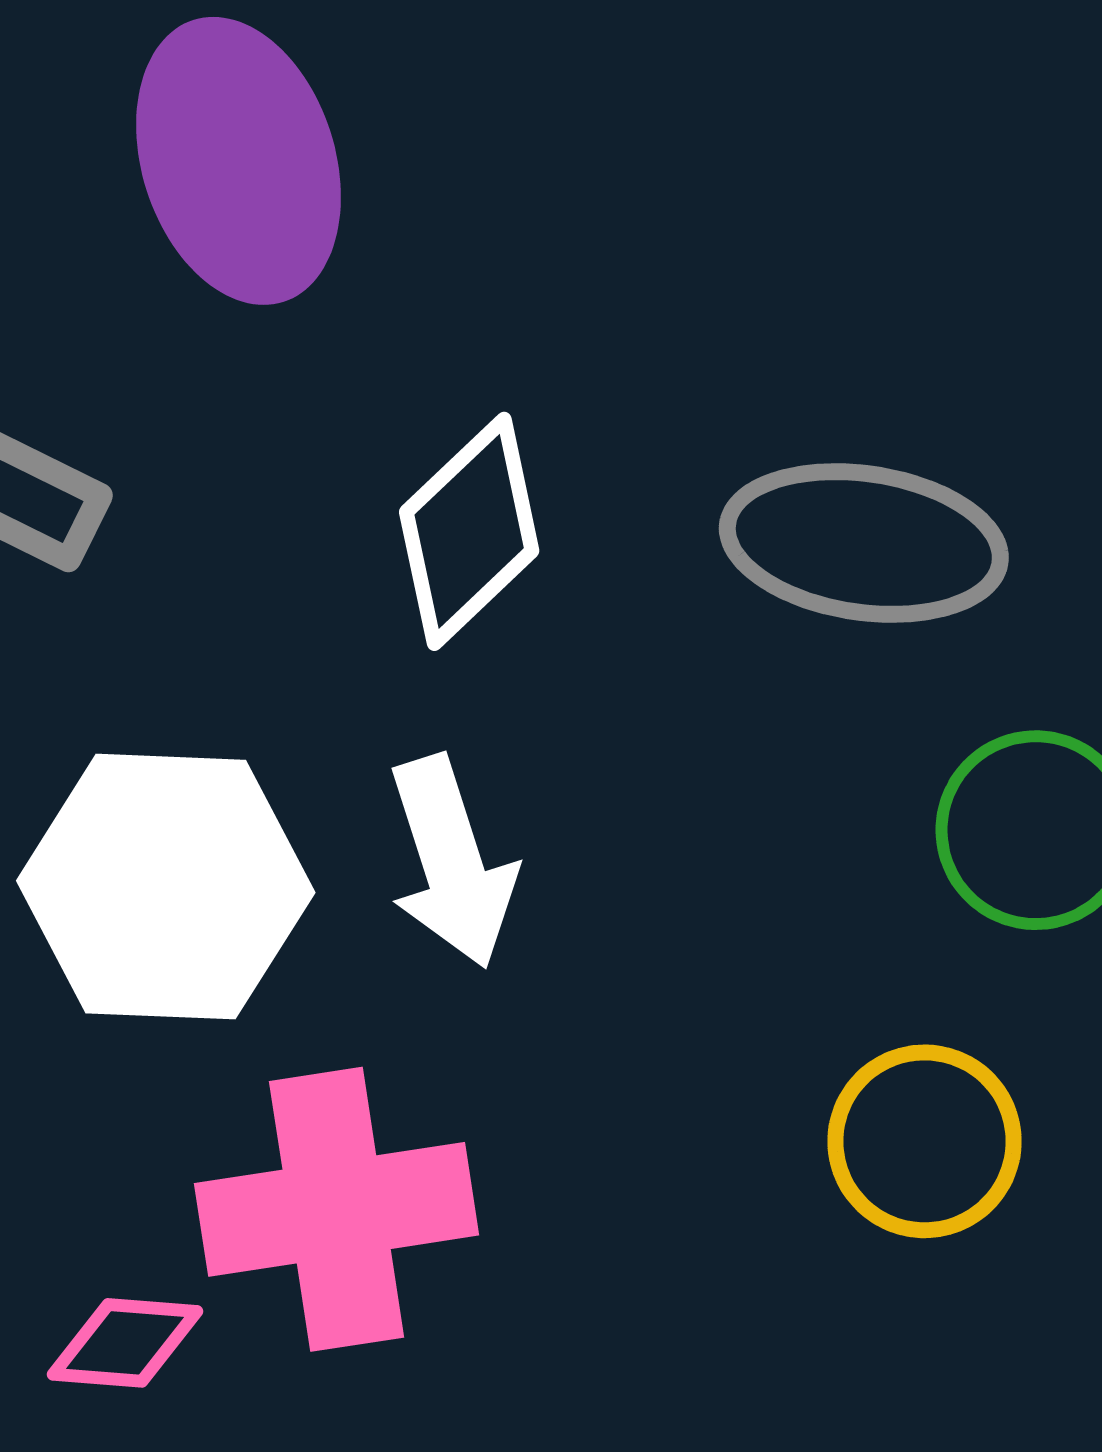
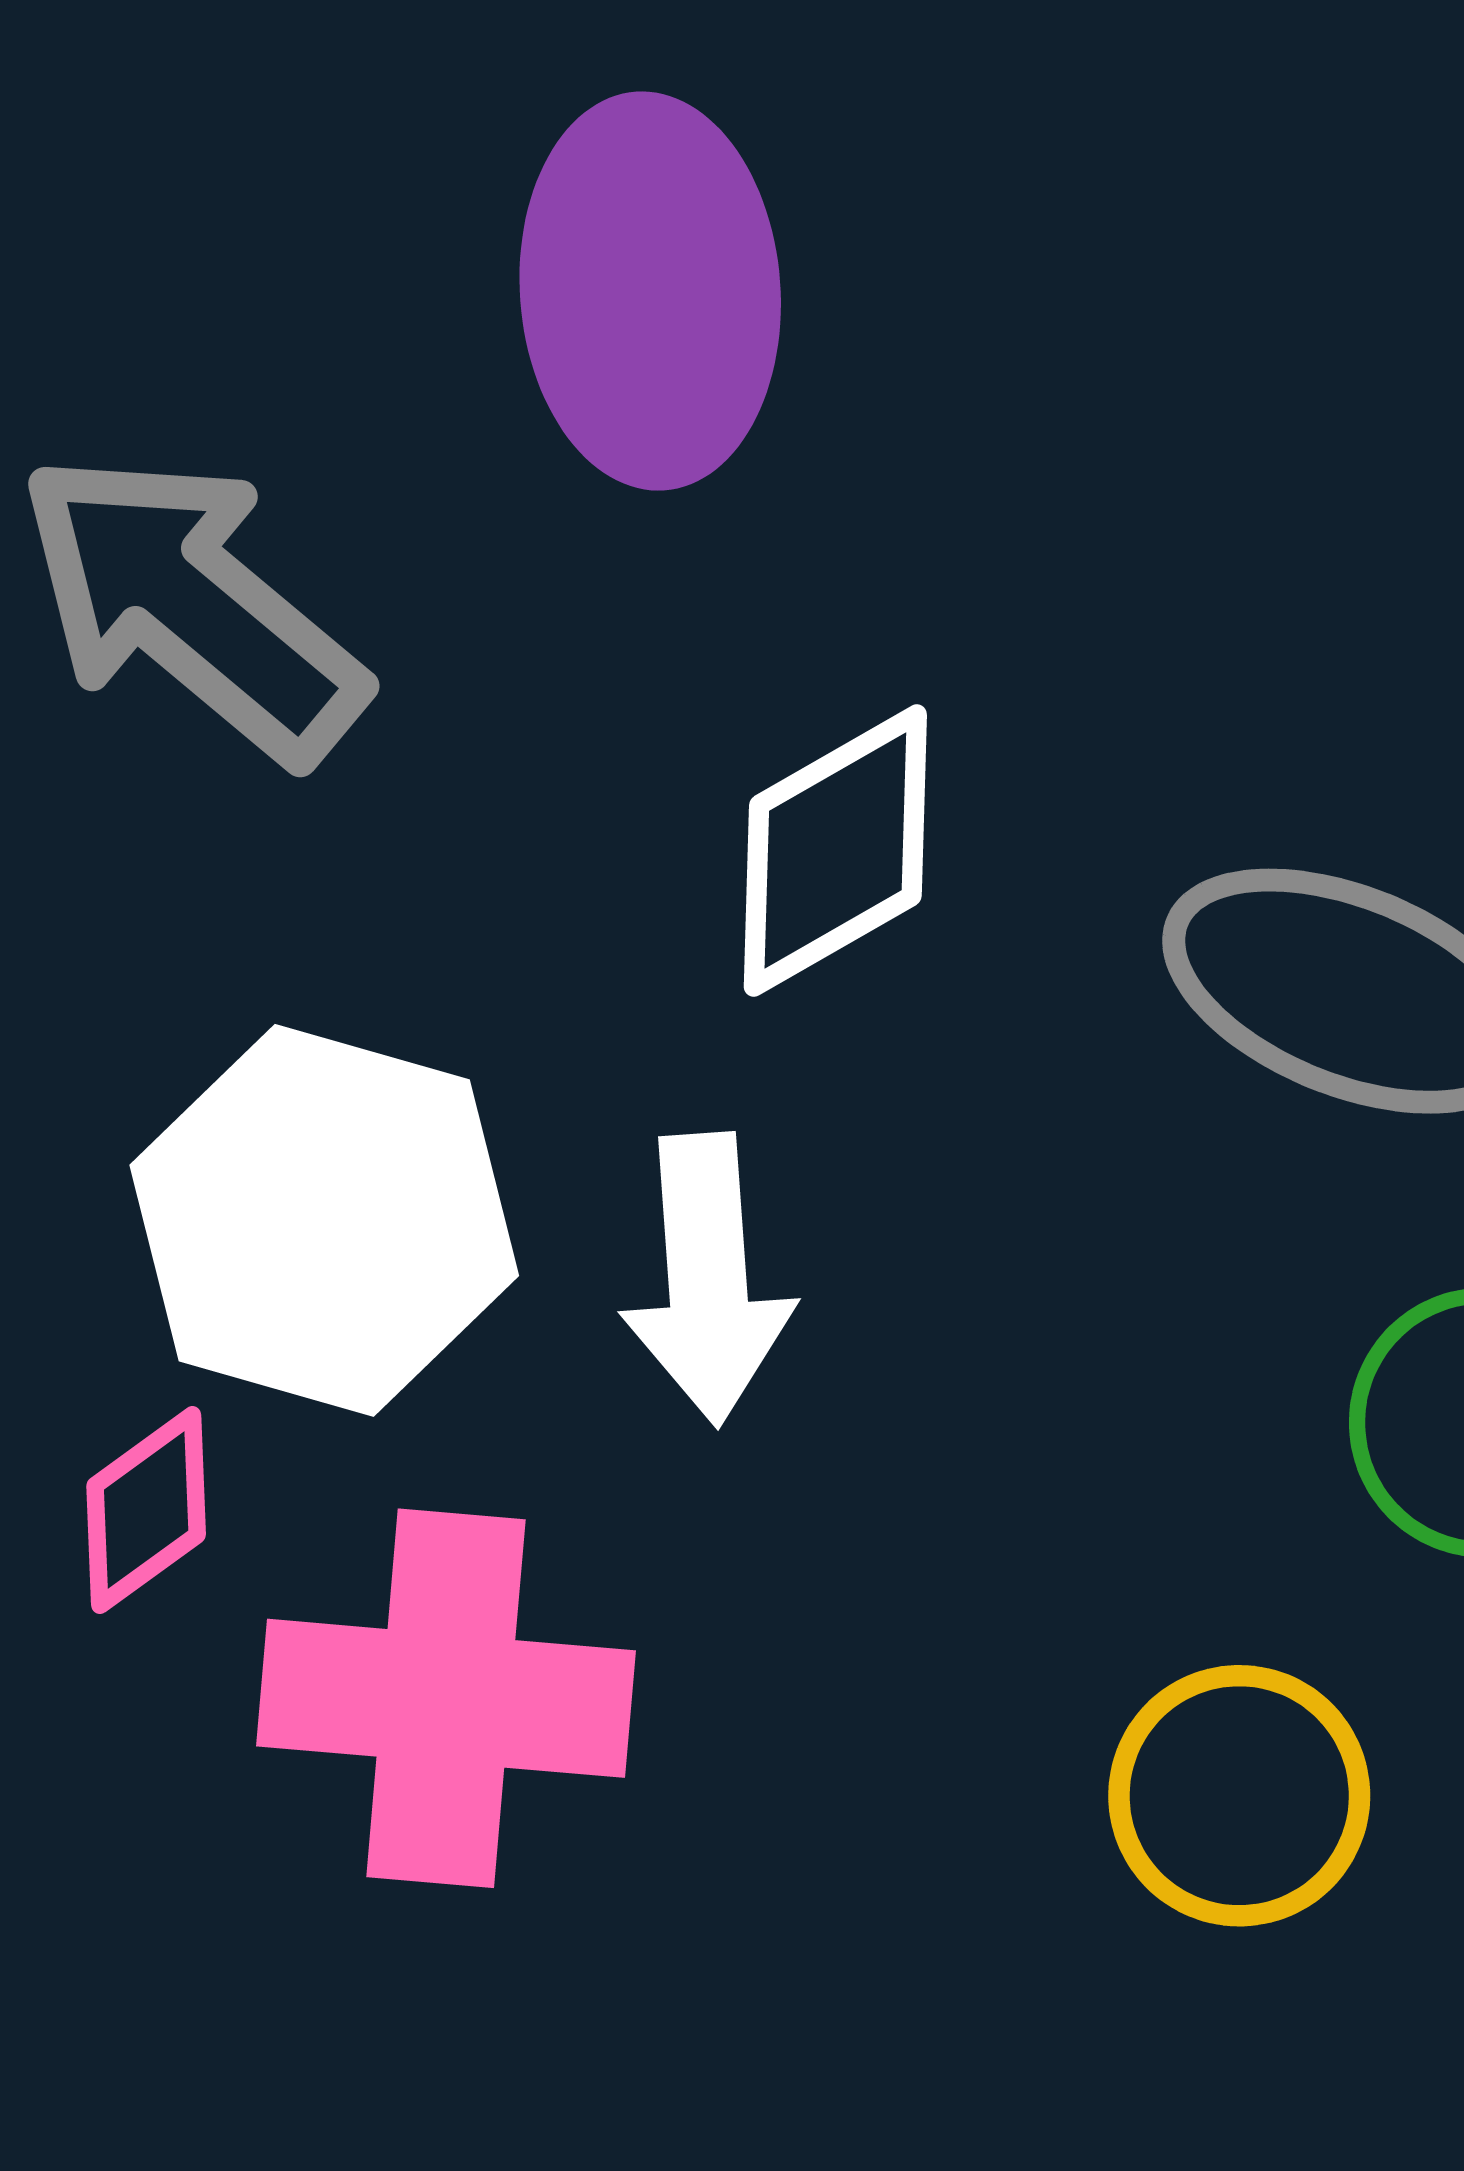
pink diamond: (125, 1343) -> (146, 1510), moved, turned -54

